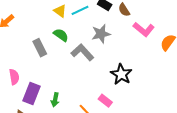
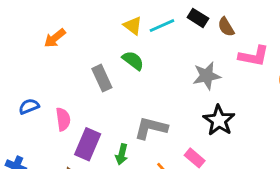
pink L-shape: (144, 29) -> (254, 56), turned -30
gray star: (101, 34) -> (207, 76), moved
gray L-shape: (82, 52) -> (151, 128), moved, turned -35

